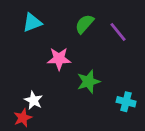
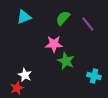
pink star: (59, 59) -> (54, 44), moved
green star: (88, 82) -> (66, 61), turned -30

